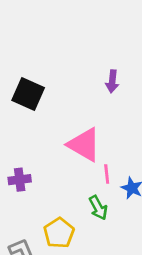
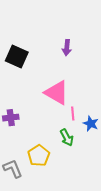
purple arrow: (112, 81) -> (67, 48), moved

